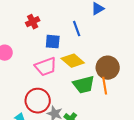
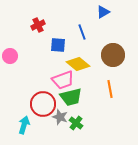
pink trapezoid: (46, 67) -> (63, 80), moved
brown circle: (108, 68) -> (113, 55), moved
green trapezoid: (84, 85) -> (71, 97), moved

